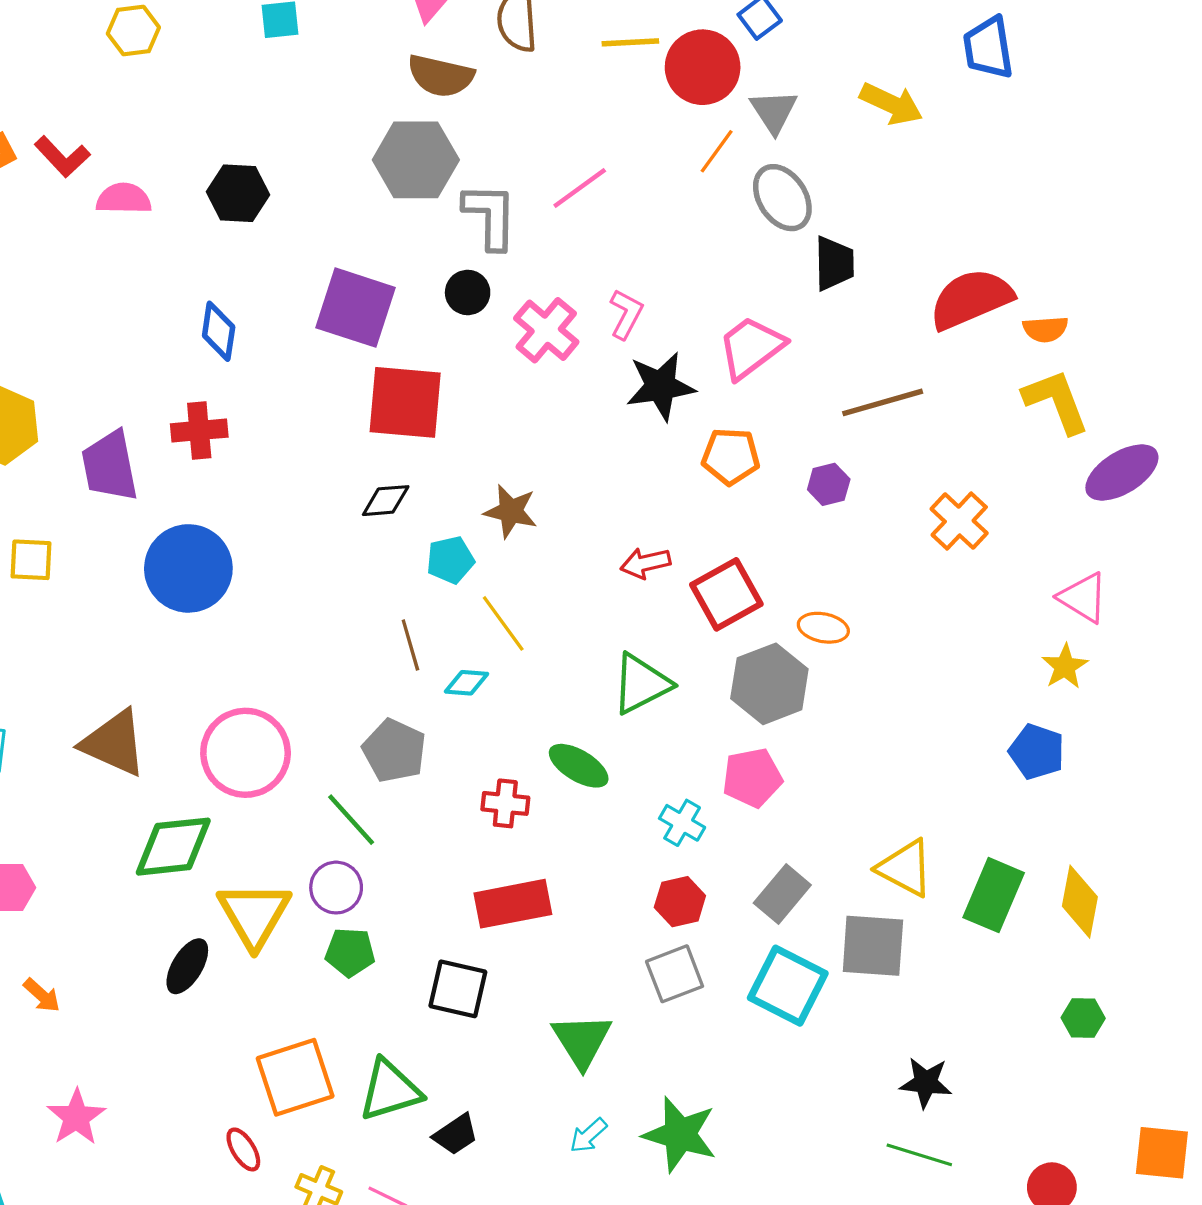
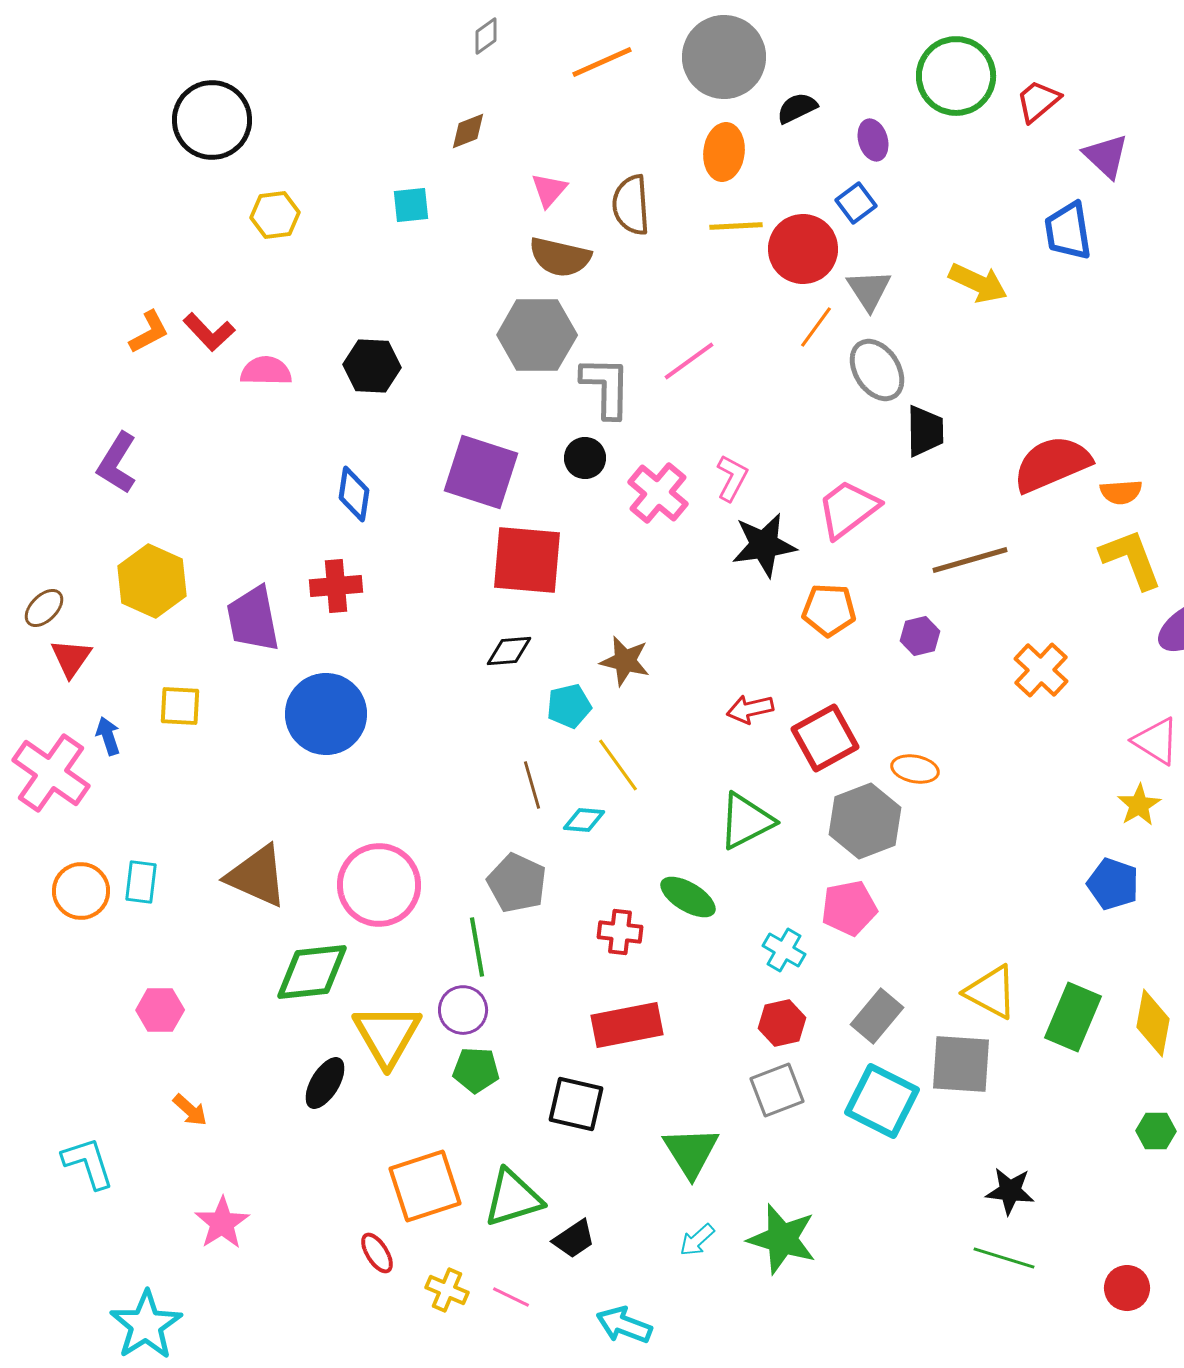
green line: (351, 820) -> (477, 947), turned 32

